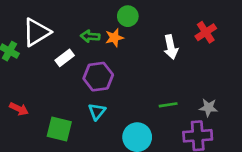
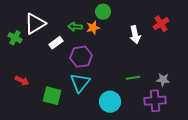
cyan triangle: (97, 112) -> (80, 83), size x1.5

